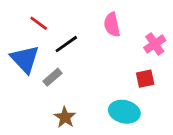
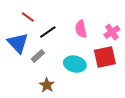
pink semicircle: (112, 25) -> (81, 29), moved
red square: (145, 79) -> (105, 57), size x1.6
cyan ellipse: (124, 112) -> (75, 64), moved

